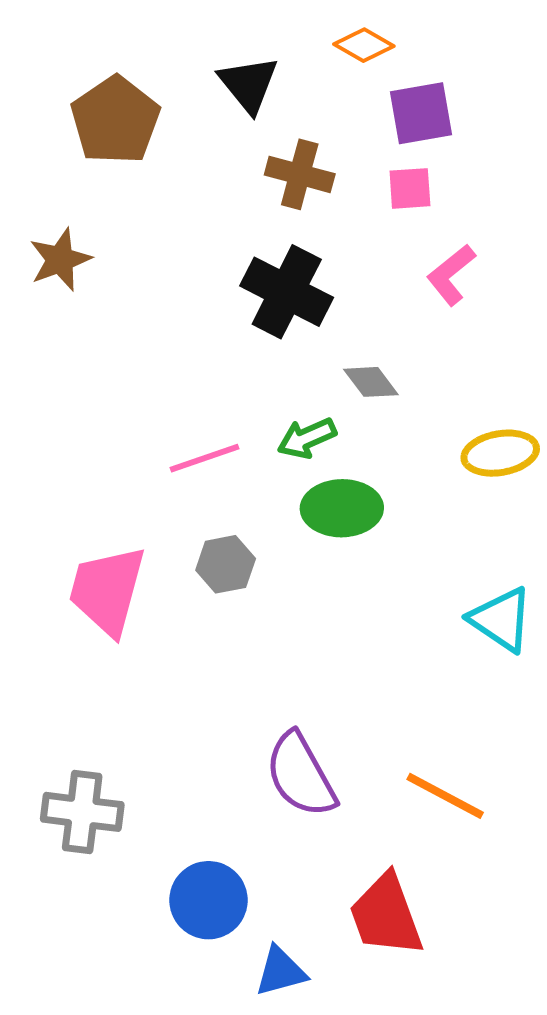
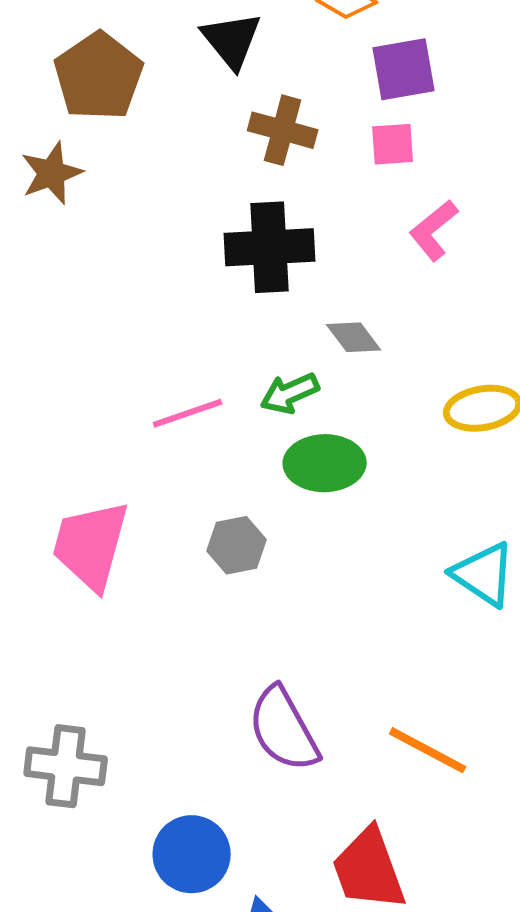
brown star: (60, 260) -> (52, 173), moved
black cross: (287, 292) -> (270, 247), turned -30
gray hexagon: (226, 564) -> (237, 545), moved

